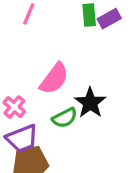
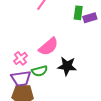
black star: (90, 103) -> (67, 66), turned 30
green semicircle: (65, 118) -> (40, 71), moved

